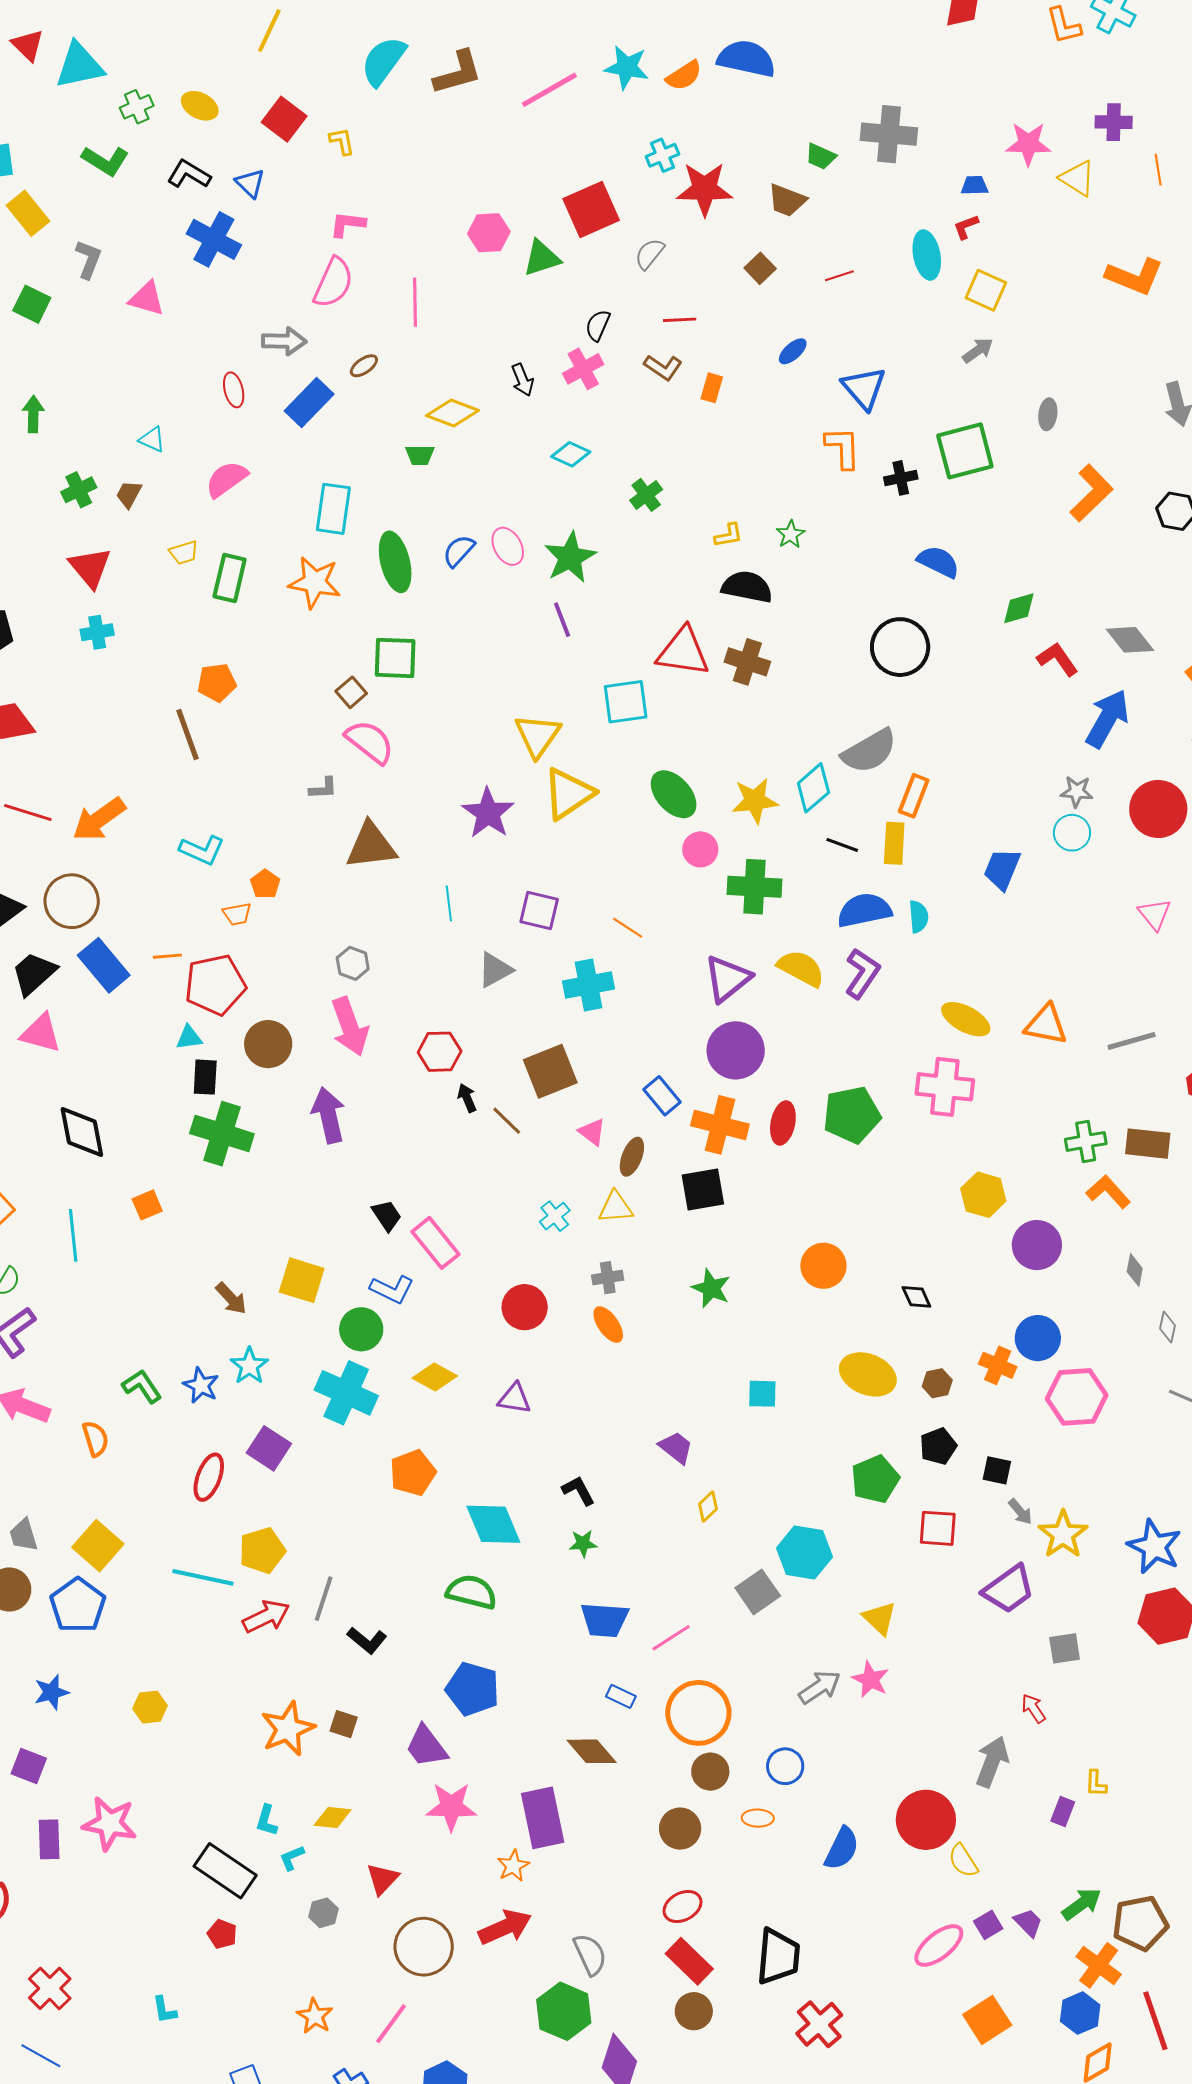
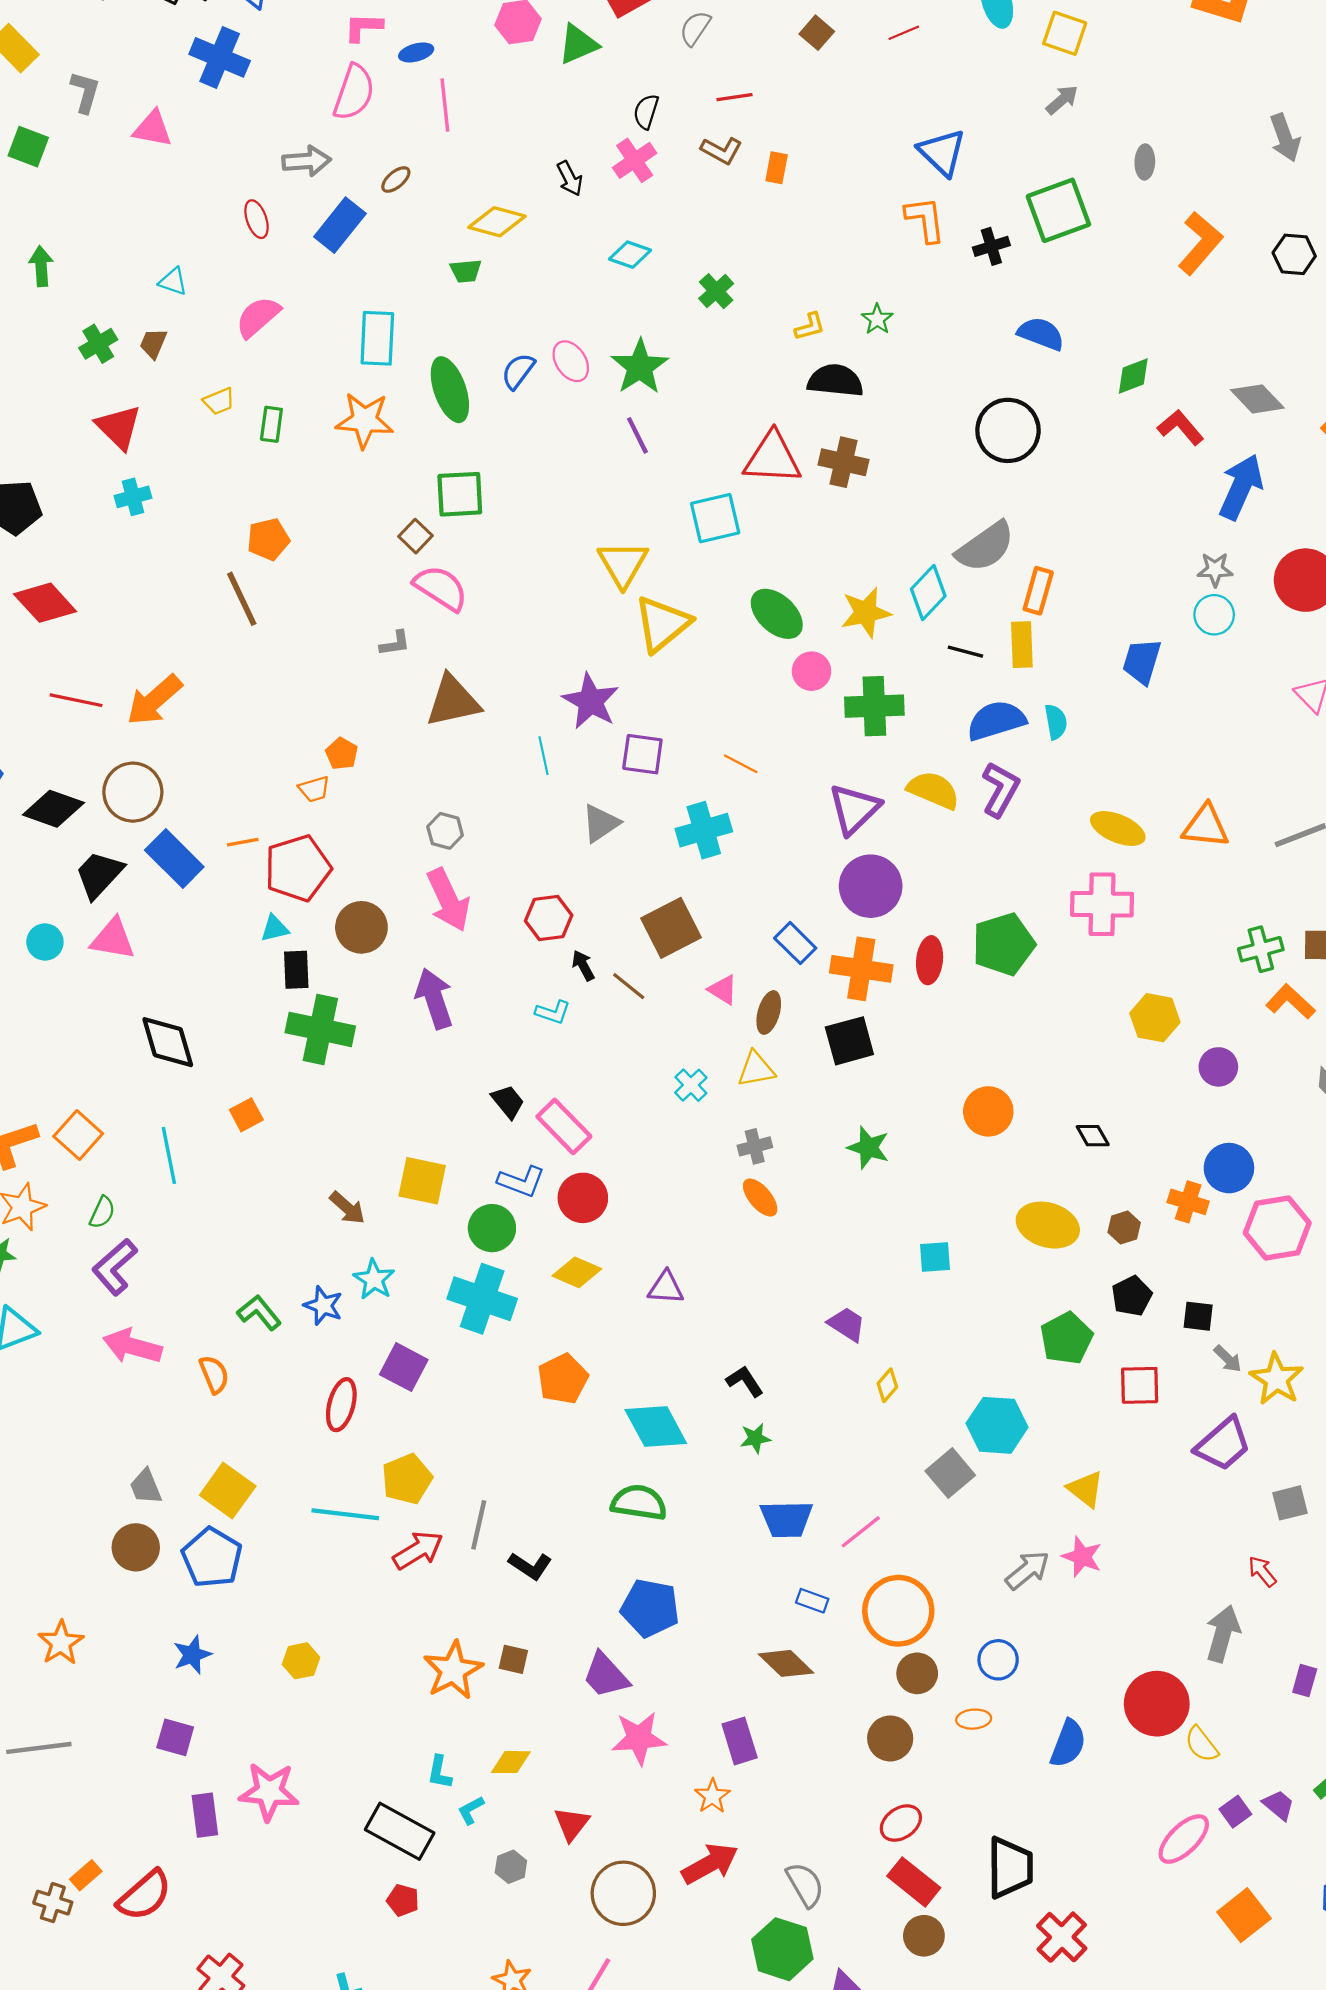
blue ellipse: (793, 351) -> (416, 52), moved, turned 32
green rectangle: (230, 578) -> (271, 424), size x0.7
purple star: (488, 813) -> (591, 701), moved
cyan L-shape: (202, 850) -> (553, 1012), moved, size x0.7
purple circle: (1037, 1245) -> (1218, 1067), size x0.7
red circle: (525, 1307) -> (583, 1198), moved
purple rectangle: (543, 1818) -> (740, 1741), size x0.7

